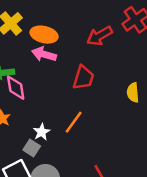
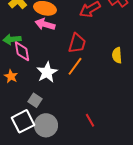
orange line: (74, 122) -> (75, 66), moved
white star: (42, 132) -> (47, 72), moved, size x1.5

